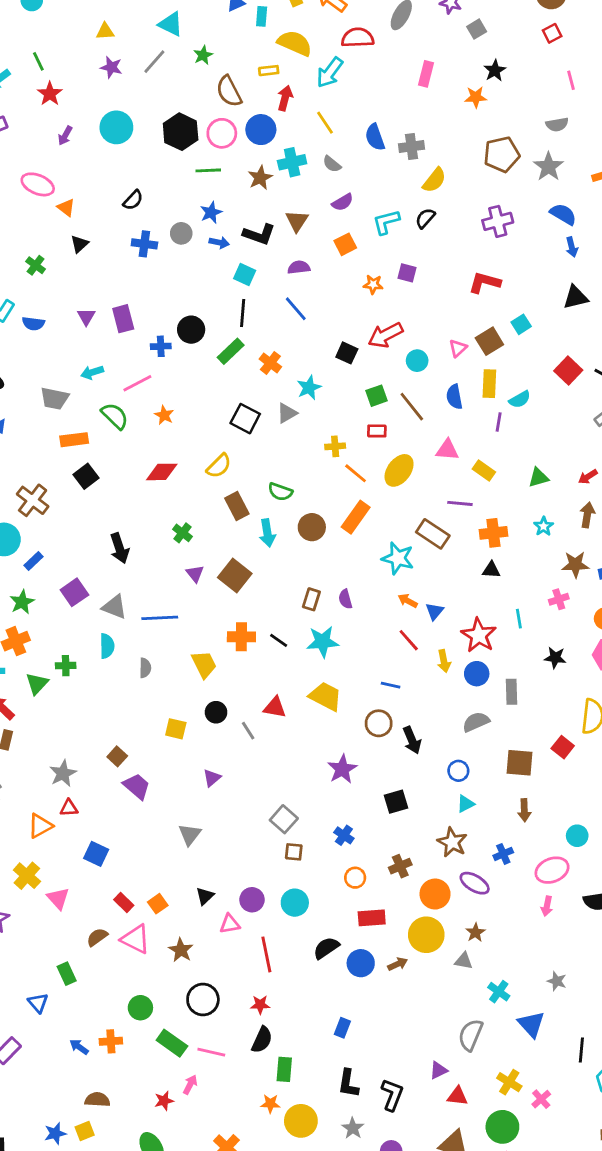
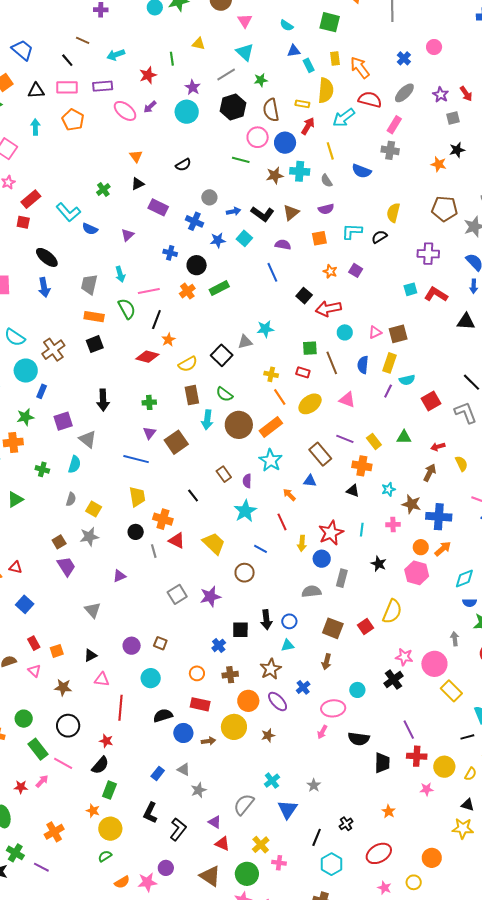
cyan rectangle: (262, 16) -> (309, 65), turned -48
yellow semicircle: (295, 43) -> (326, 90), turned 55
green line: (38, 61) -> (172, 59), moved
purple star: (111, 67) -> (193, 87), moved
pink rectangle: (426, 74) -> (394, 125), moved
black hexagon: (181, 132) -> (233, 107), moved
blue semicircle: (375, 137) -> (361, 171), turned -66
gray cross: (412, 146) -> (390, 150), moved
yellow semicircle: (434, 180) -> (393, 213), turned 138
pink ellipse: (38, 184) -> (125, 111), moved
blue star: (211, 212) -> (218, 240), moved
blue arrow: (219, 242) -> (234, 211), turned -40
blue cross: (144, 244) -> (194, 221), moved
red L-shape: (485, 282) -> (436, 294), moved
black line: (243, 313) -> (156, 320), moved
purple rectangle: (123, 319) -> (158, 207), moved, turned -66
cyan square: (521, 324) -> (410, 289), moved
blue cross: (161, 346) -> (170, 253), moved
black square: (347, 353) -> (304, 296), moved
orange cross: (270, 363) -> (187, 291), moved
red square: (568, 370) -> (431, 401), moved
cyan arrow: (92, 372) -> (120, 274), turned -105
gray trapezoid: (55, 398) -> (89, 284), turned 75
orange star: (164, 415) -> (168, 340), moved
black square: (245, 419) -> (222, 355), moved
yellow rectangle: (484, 471) -> (374, 441), moved
cyan star: (544, 526) -> (388, 489), moved
brown circle: (312, 527) -> (239, 425), size x1.4
green cross: (182, 533) -> (149, 402), turned 32
cyan star: (398, 558) -> (271, 460), moved
blue rectangle: (34, 561) -> (42, 391), turned -40
brown rectangle: (311, 599) -> (224, 474), turned -70
blue triangle: (435, 611) -> (310, 481), moved, turned 40
blue line: (160, 618) -> (136, 459), moved
orange cross: (241, 637) -> (163, 519), moved
cyan star: (323, 642) -> (245, 511), moved, turned 30
gray semicircle: (145, 668) -> (71, 499), moved
green triangle: (37, 684) -> (15, 499), moved
yellow square: (176, 729) -> (94, 509), moved
black arrow: (412, 740) -> (266, 620), moved
gray star: (63, 773) -> (89, 537), moved
gray square: (284, 819) -> (177, 594), moved
gray triangle: (190, 834) -> (93, 610), turned -36
blue cross: (344, 835) -> (219, 645), moved
blue cross: (503, 854) -> (303, 687), turned -32
purple circle: (252, 900) -> (132, 646), moved
pink triangle: (136, 939) -> (34, 671), size x0.6
brown star: (181, 950) -> (63, 687), turned 30
gray triangle: (464, 961) -> (184, 769), moved
purple triangle: (438, 1070) -> (215, 822), turned 40
pink cross: (541, 1099) -> (279, 863), turned 32
gray star: (353, 1128) -> (199, 790), moved

